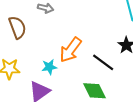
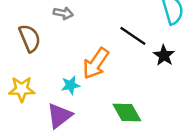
black line: (103, 62) -> (133, 36), moved

